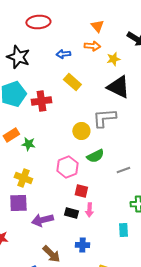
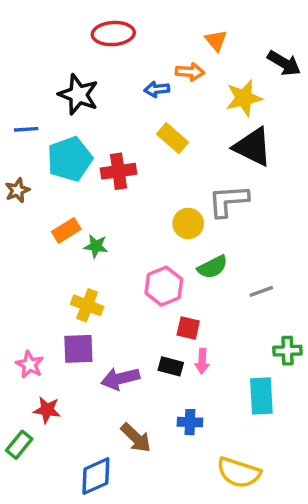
orange arrow: (92, 46) -> (190, 72), moved
yellow star: (113, 59) -> (244, 98), size x1.5
cyan rectangle: (123, 230) -> (261, 396), size x1.5

